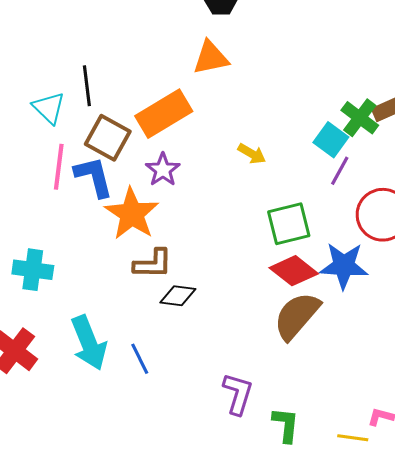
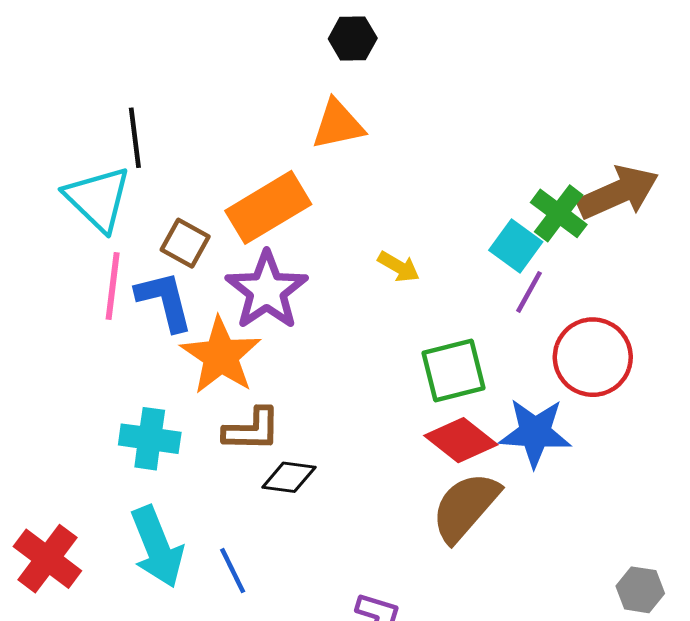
black line: (87, 86) -> (135, 138), moved
cyan triangle: (49, 108) -> (98, 199), size x1.4
brown square: (108, 138) -> (185, 243), size x0.7
purple star: (163, 170) -> (267, 290), size x1.6
cyan cross: (33, 270) -> (150, 439), moved

